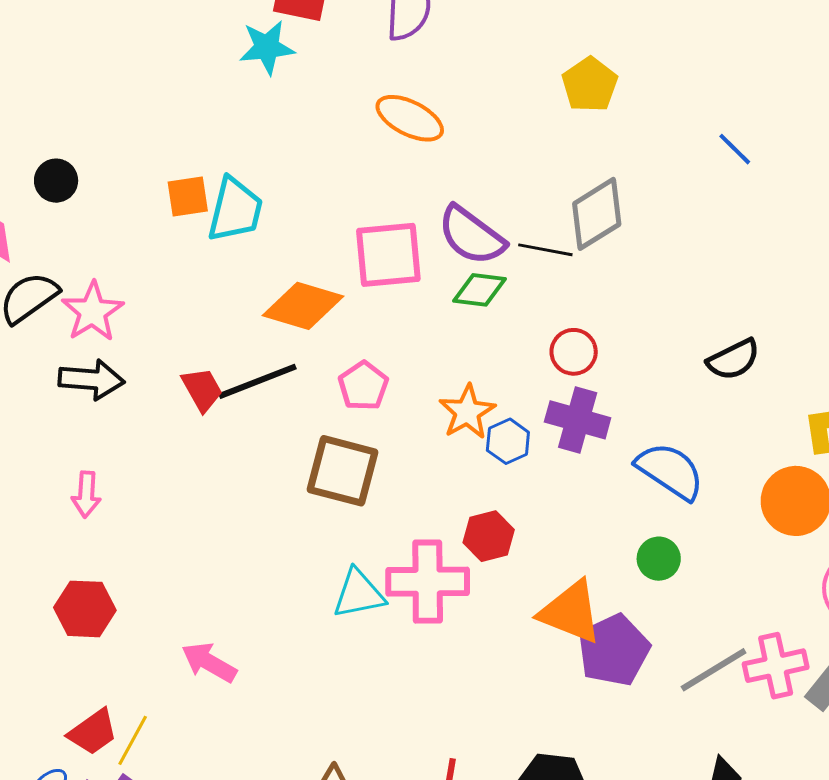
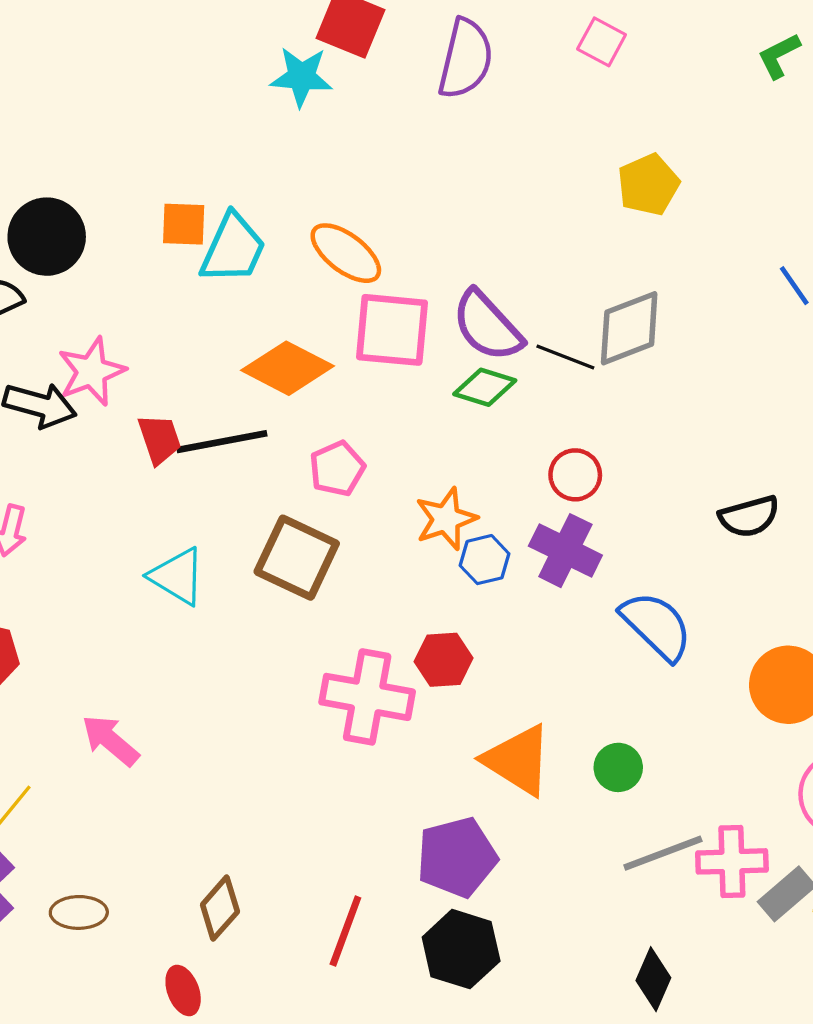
orange ellipse: (410, 118) -> (346, 253), moved
black circle: (56, 181) -> (47, 237), moved, size x1.6
pink star: (93, 312) -> (92, 372), moved
green circle: (659, 559) -> (618, 767), moved
cyan triangle: (359, 594) -> (177, 576), moved, turned 32
purple pentagon: (614, 650) -> (457, 857), moved

